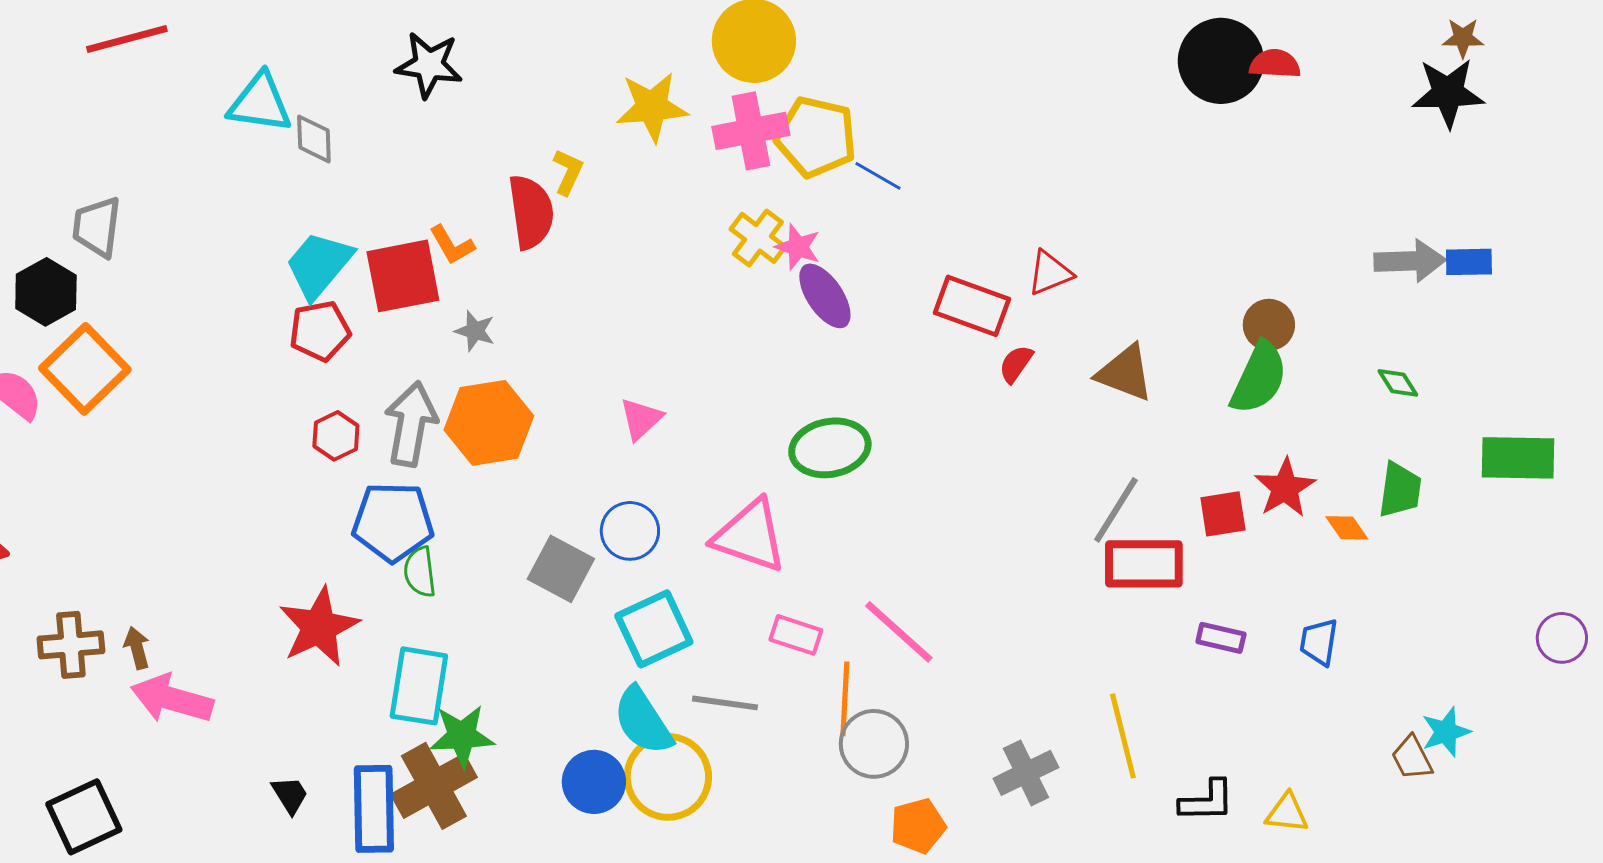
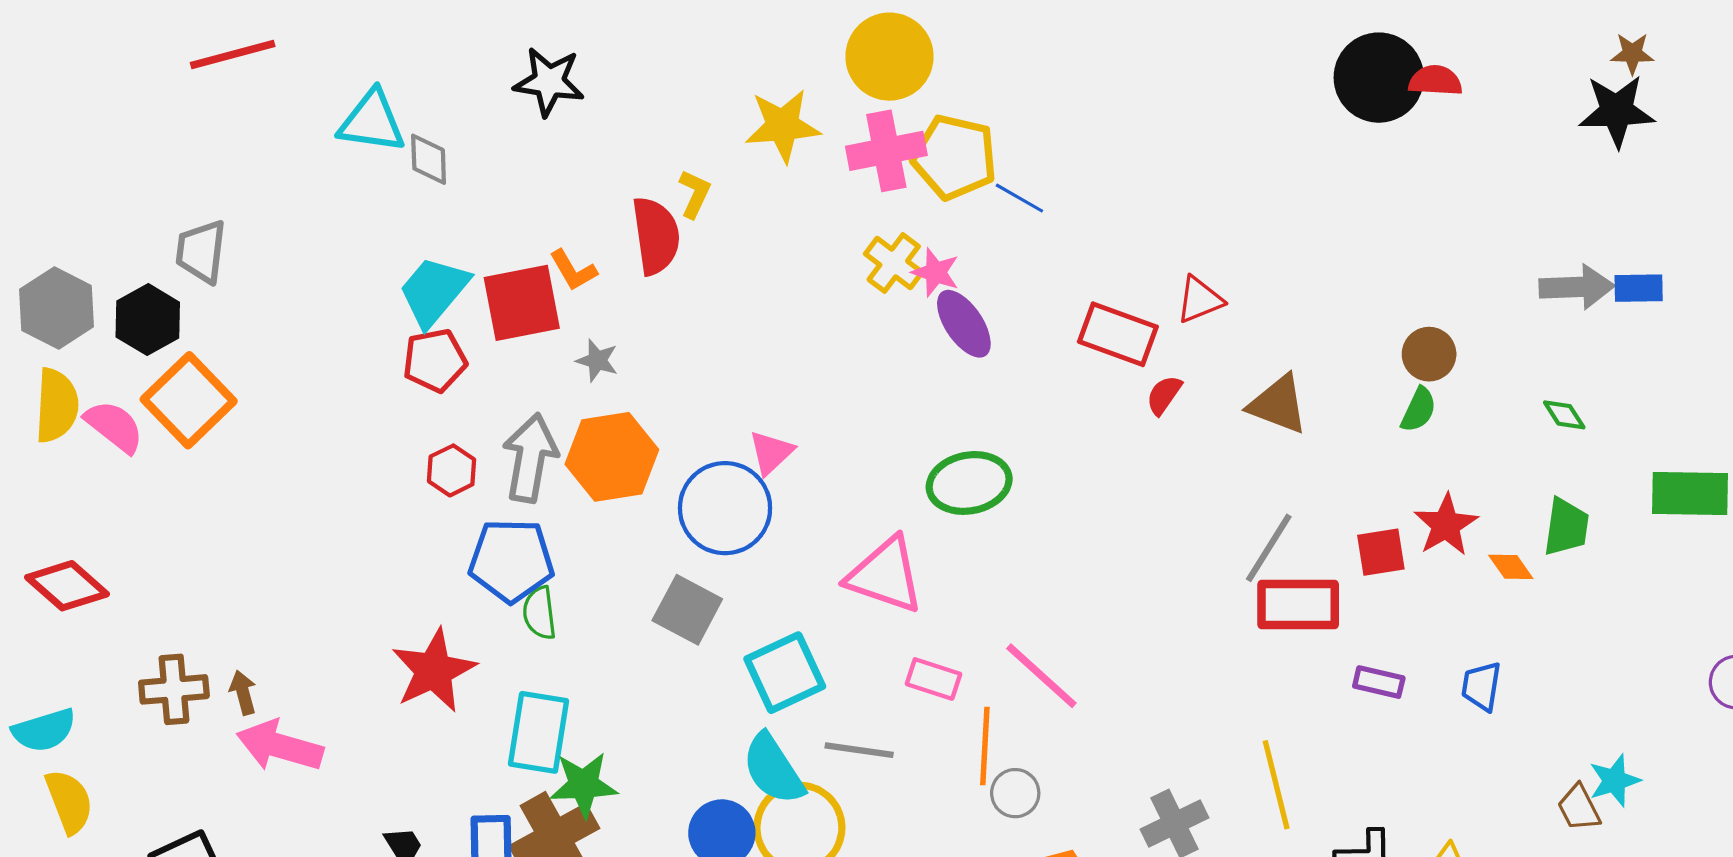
green semicircle: (1259, 378) -> (1419, 410), size x0.6
blue circle: (630, 531) -> (725, 508), moved, size x1.5
gray circle: (874, 744) -> (1015, 793), size x0.7

